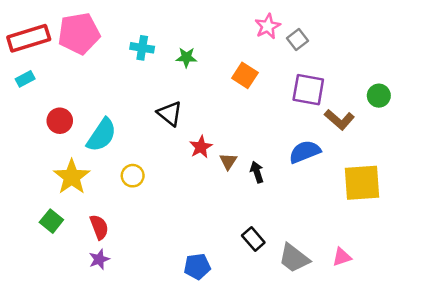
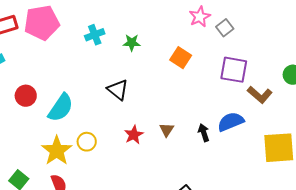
cyan cross: (142, 48) -> (95, 35), turned -30
red star: (201, 147) -> (134, 135), moved
black arrow: (257, 172) -> (204, 133), moved
yellow star: (72, 177) -> (57, 151), moved

